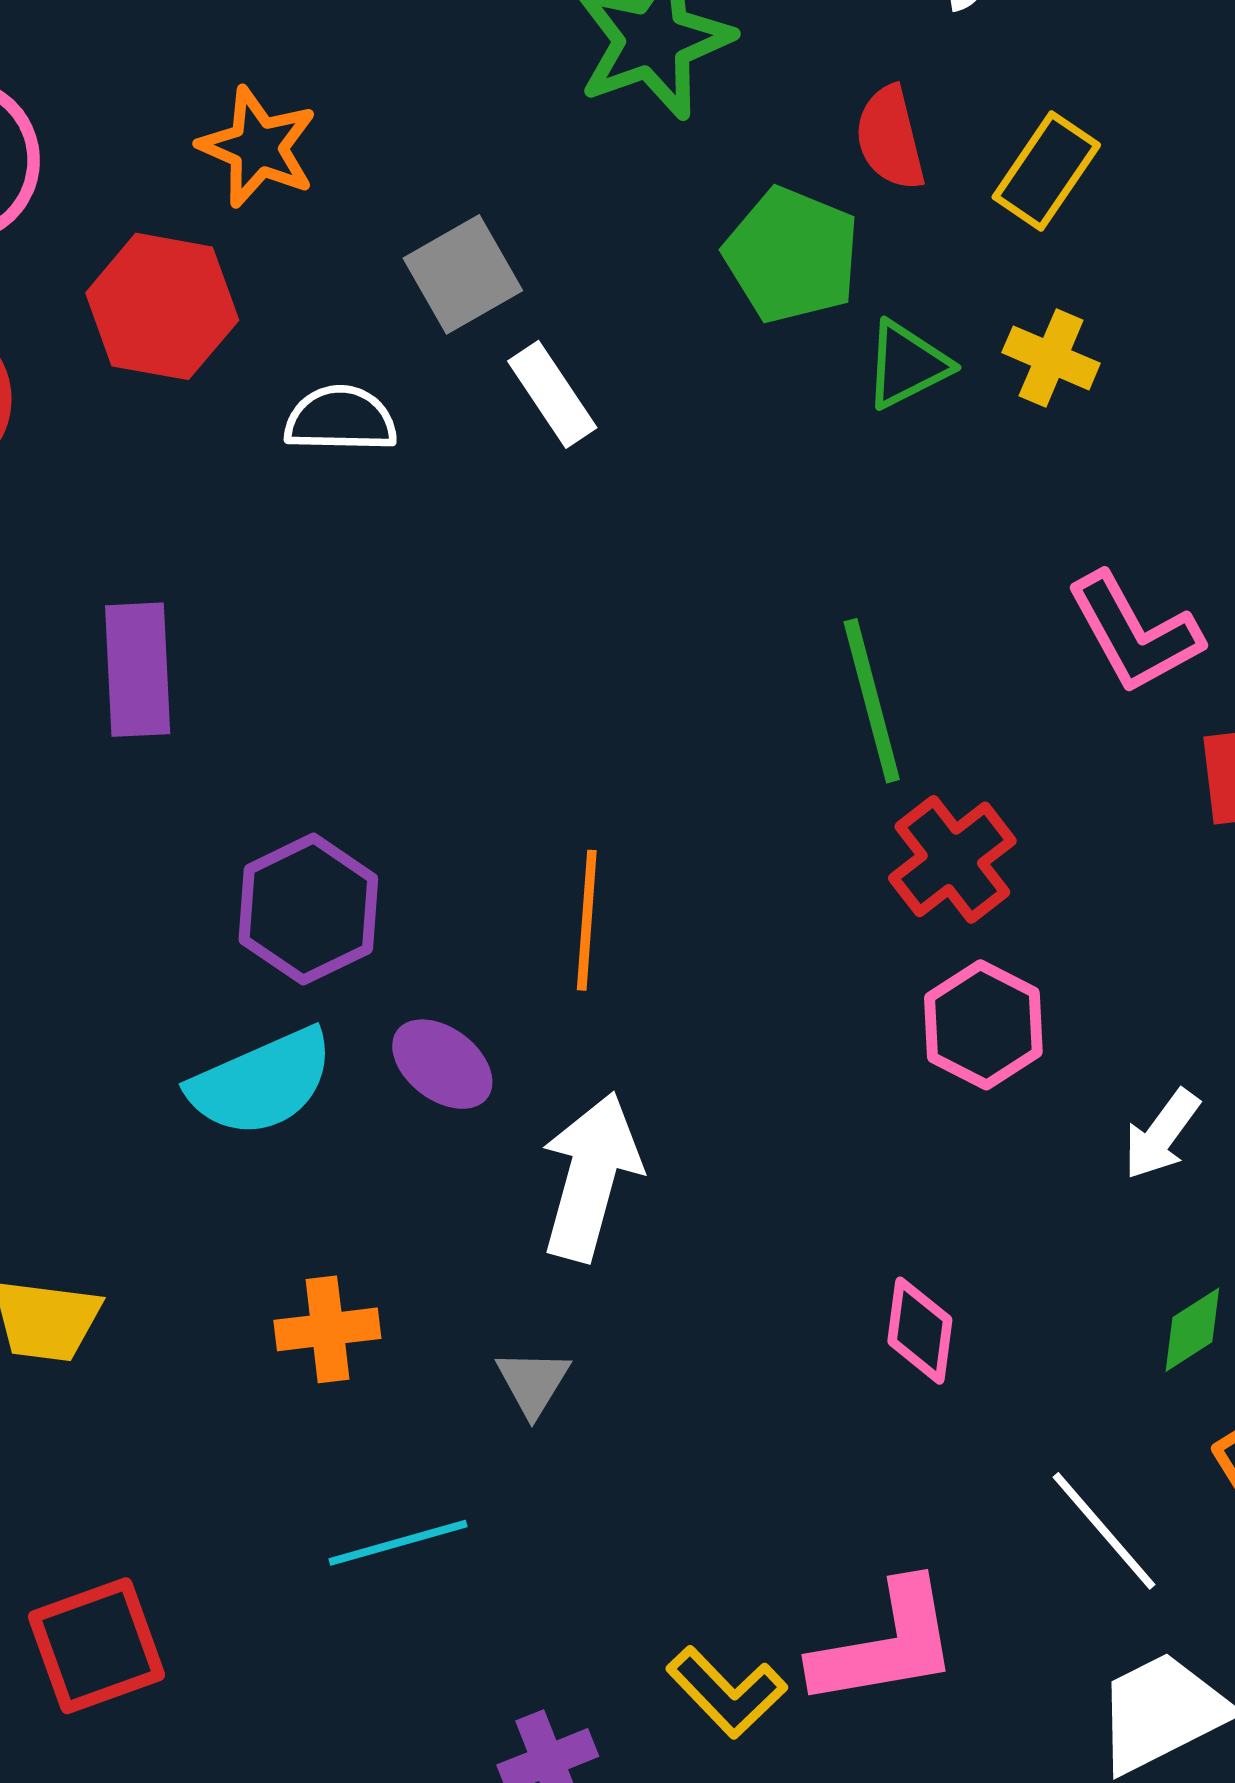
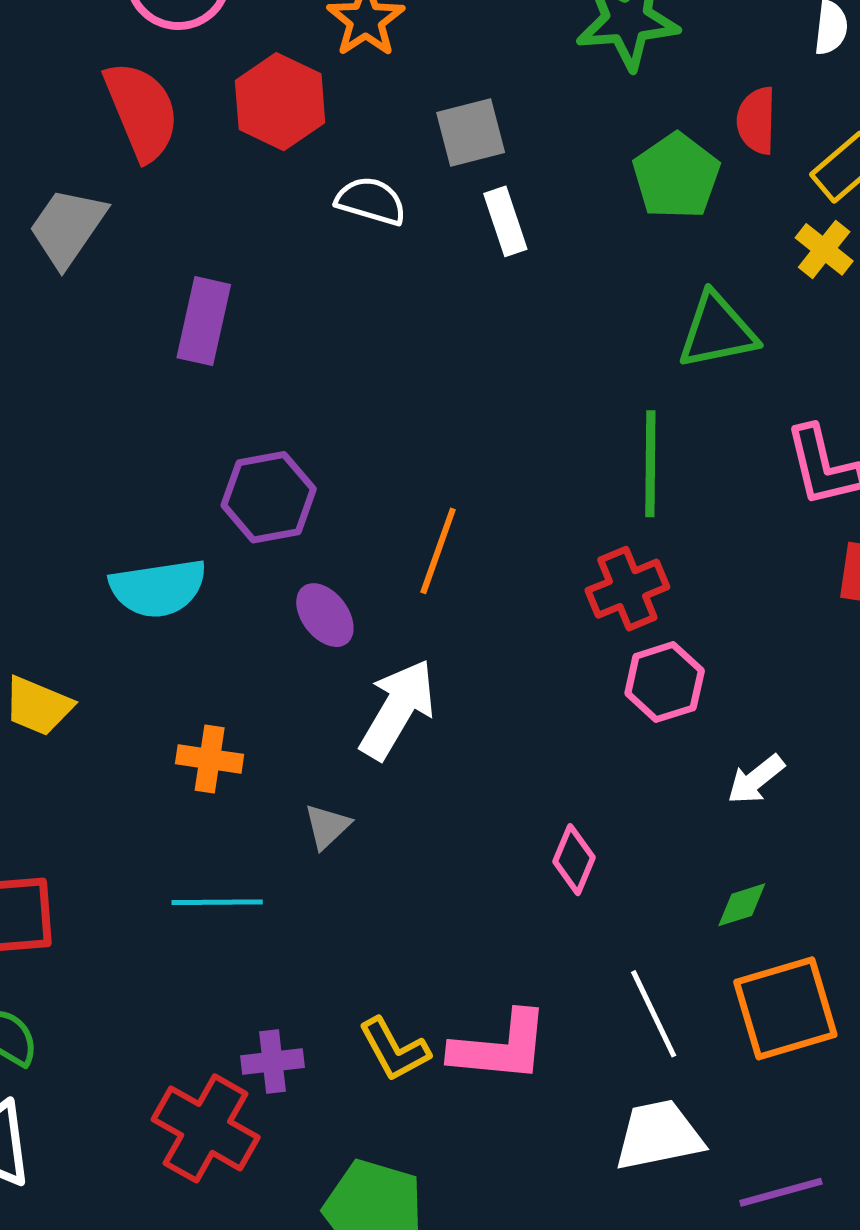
yellow cross: (1051, 358) -> (824, 249), moved
green triangle: (907, 365) -> (717, 331), moved, size x1.4
red cross: (952, 859) -> (627, 589), moved
cyan semicircle: (261, 1082) -> (158, 588), moved

